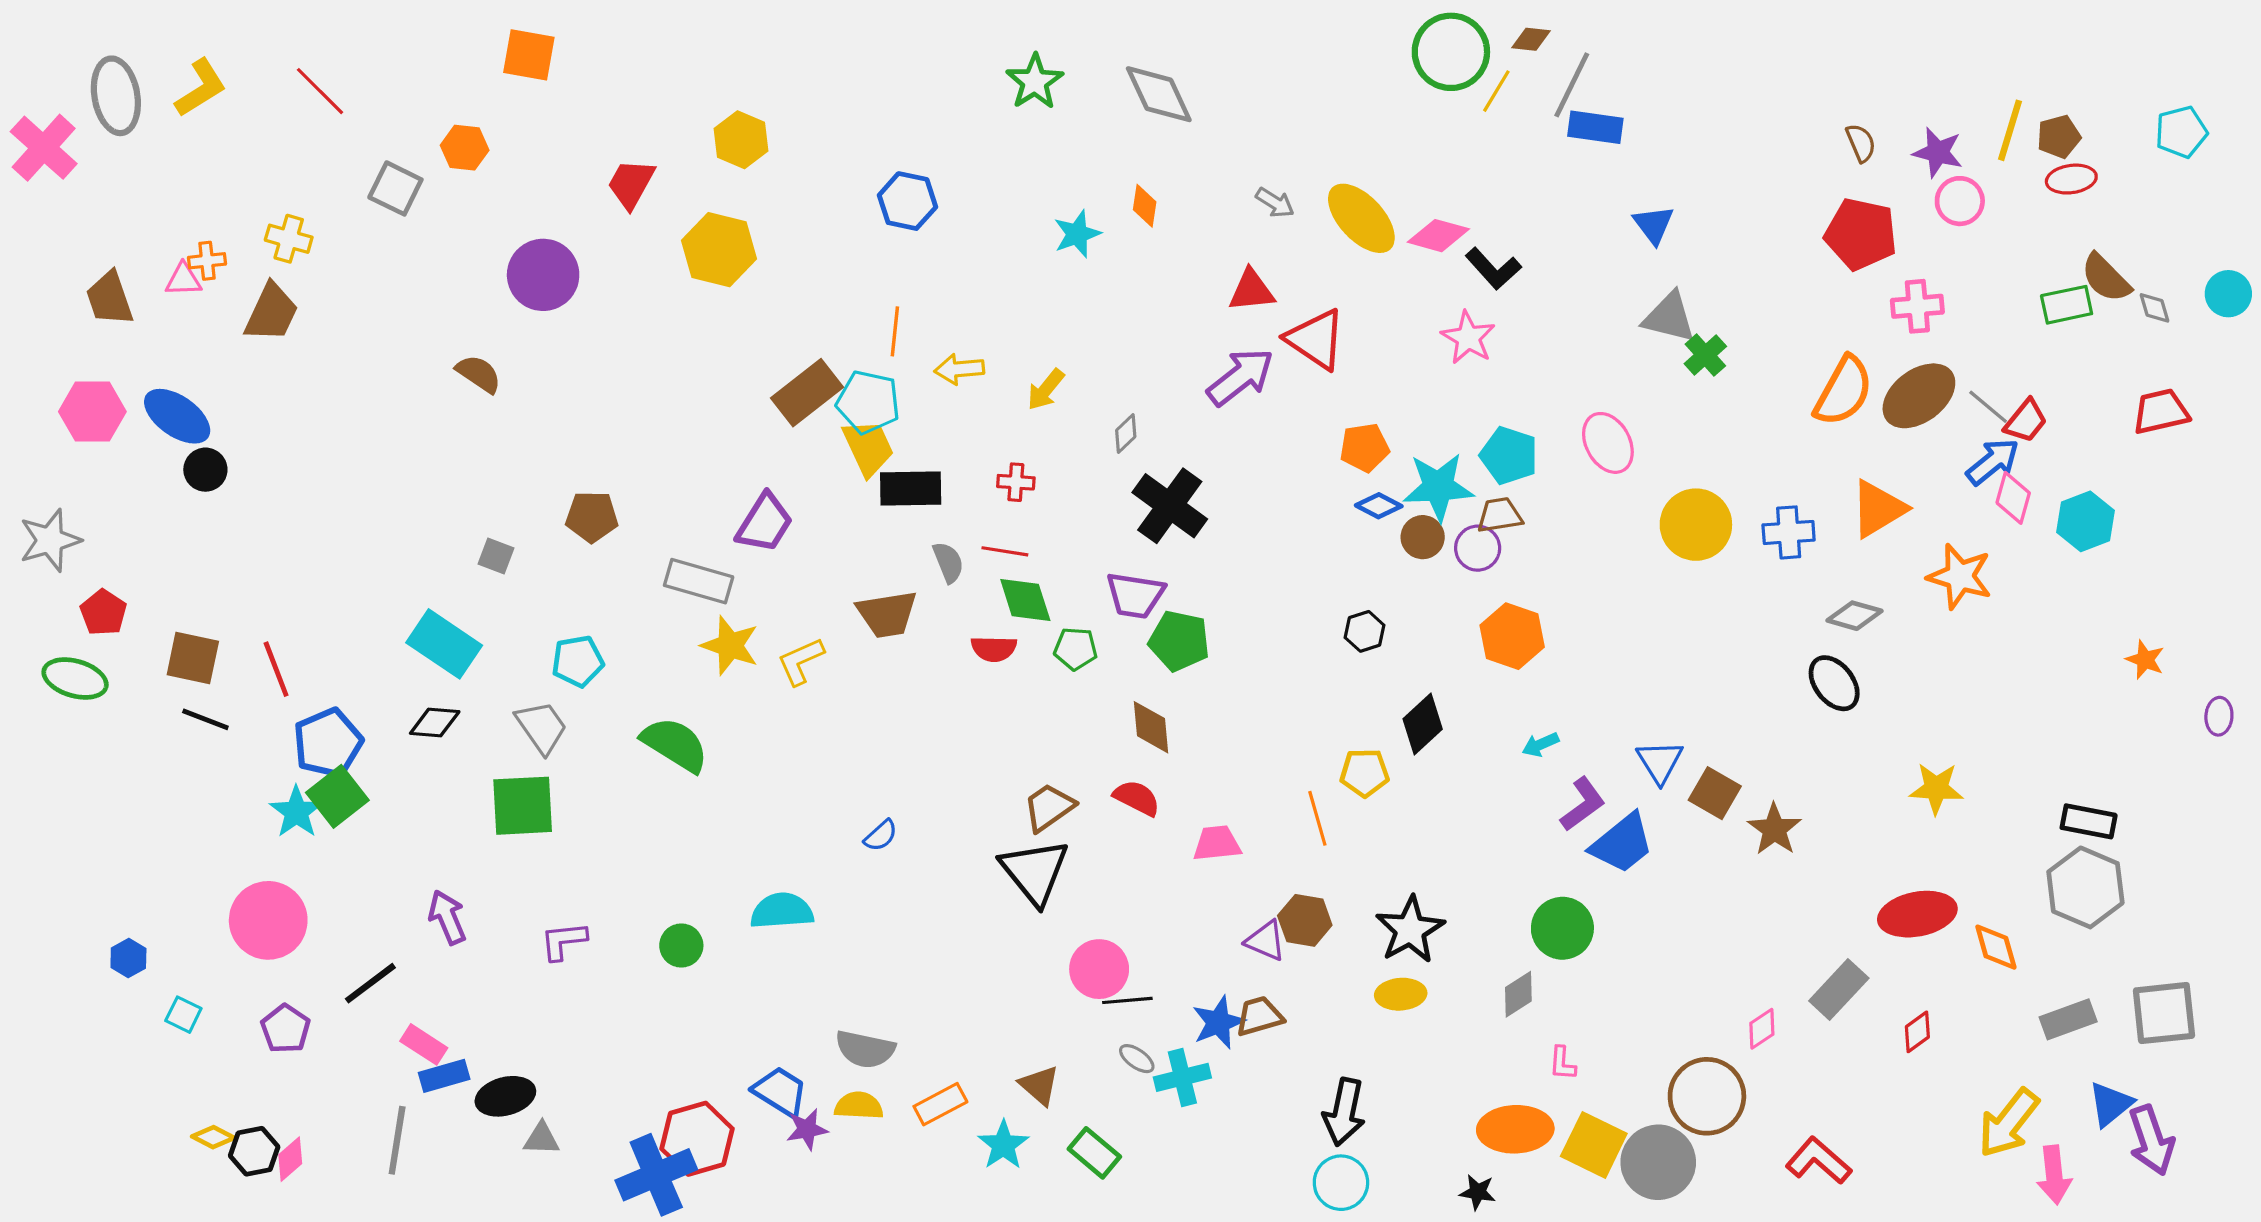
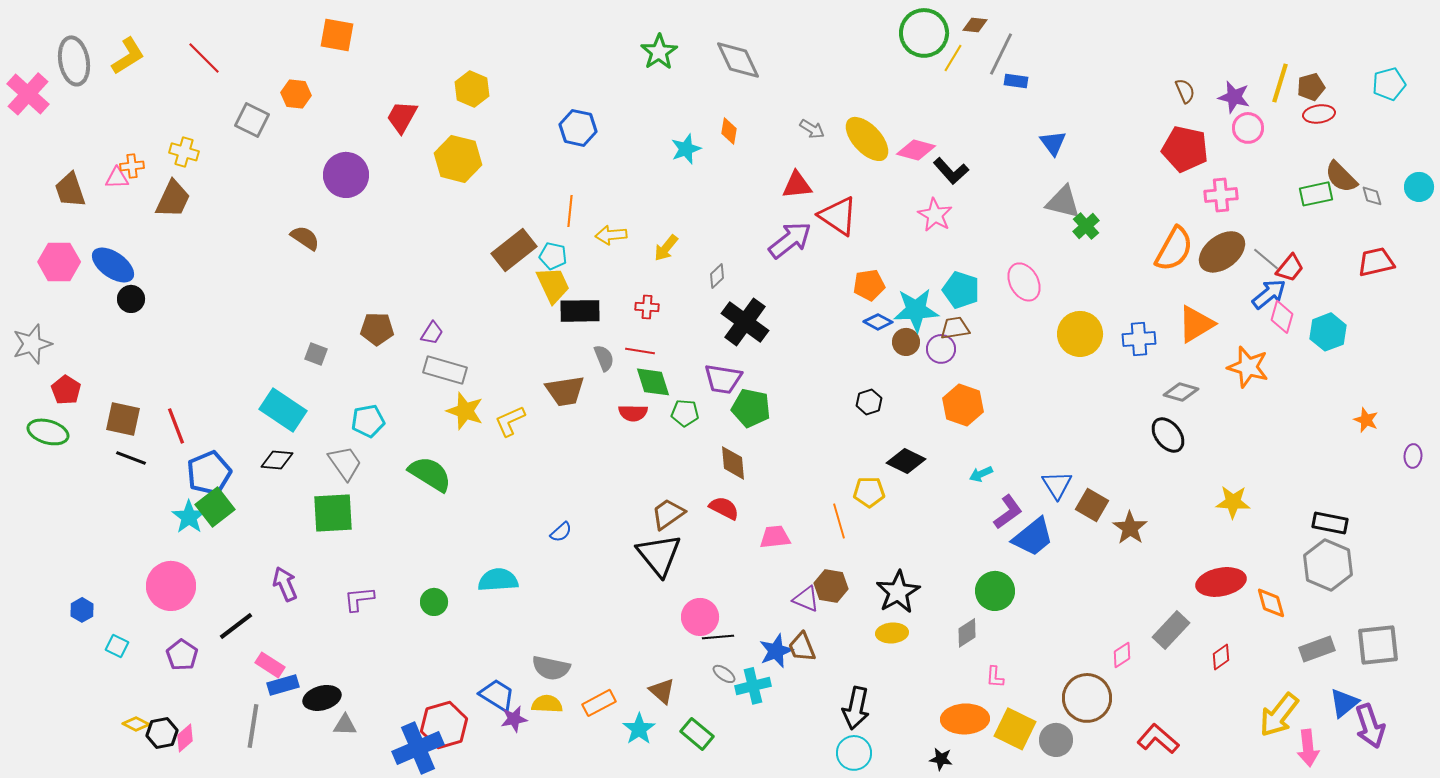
blue rectangle: (1595, 127) -> (1016, 81), size x0.7
cyan pentagon: (868, 402) -> (553, 256), size x0.7
purple trapezoid: (765, 523) -> (432, 333), moved, size x0.6
black diamond: (1423, 724) -> (906, 461), turned 69
brown trapezoid: (1259, 1016) -> (802, 647), turned -96
gray circle: (1658, 1162) -> (1056, 740), size x0.7

